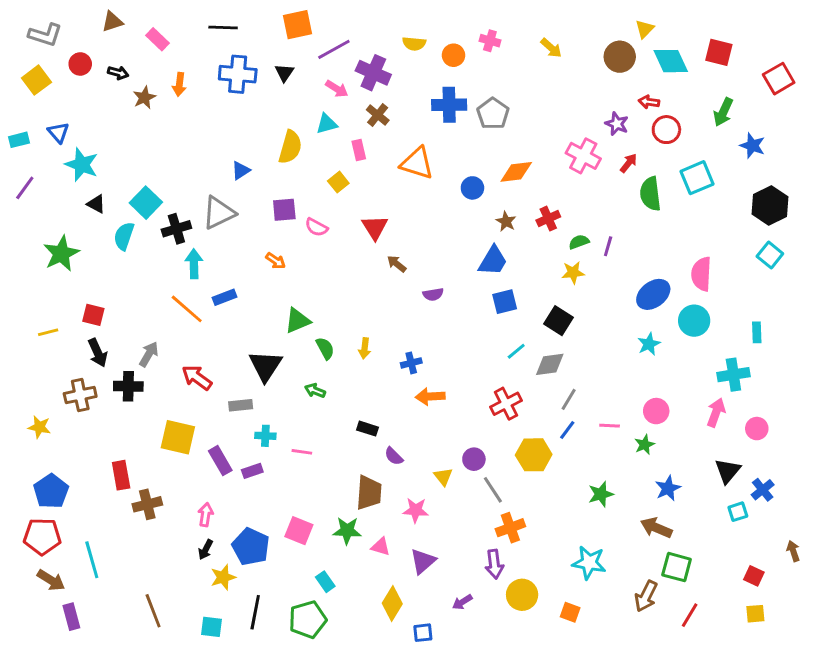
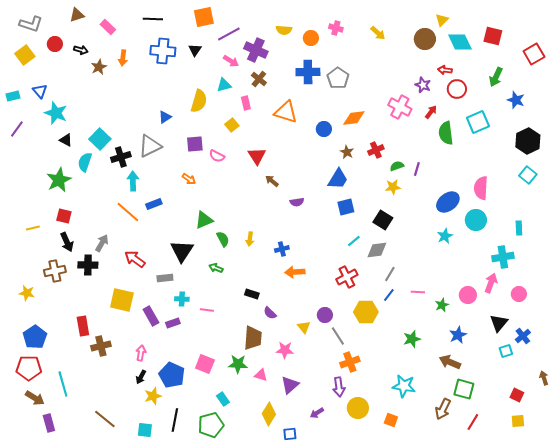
green star: (61, 254) -> (59, 180), moved
pink circle: (656, 411) -> (468, 295), moved
brown line: (153, 611) -> (105, 419), turned -30

